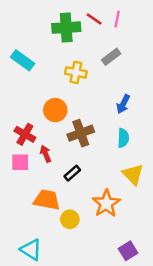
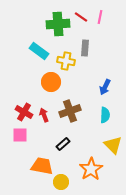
gray rectangle: (111, 57) -> (85, 48), moved, turned -49
cyan rectangle: (23, 60) -> (39, 51), moved
orange circle: (55, 110) -> (51, 82), moved
red arrow: (46, 154) -> (44, 115), moved

